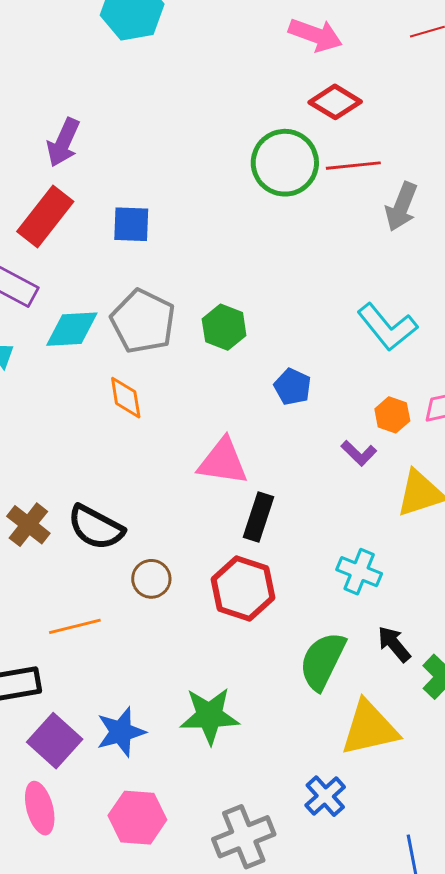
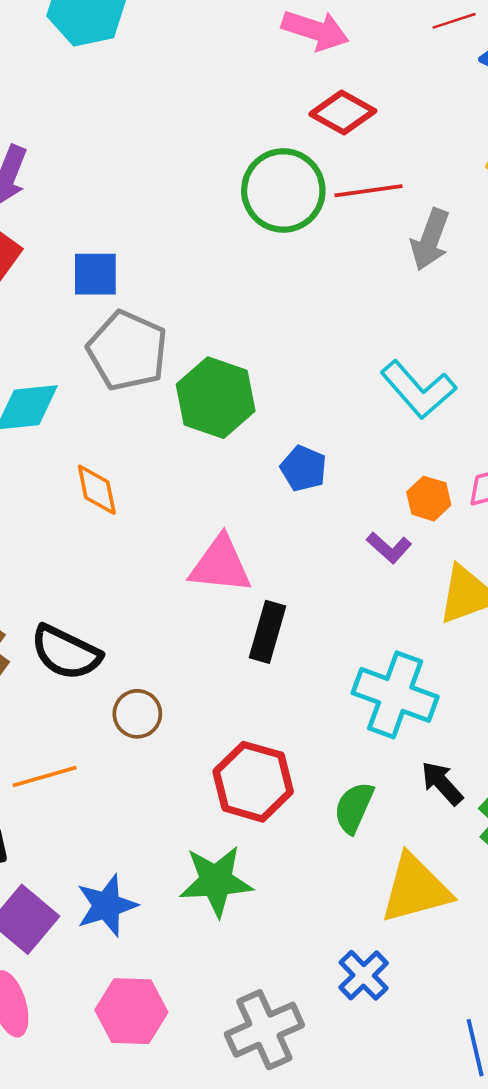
gray pentagon: (143, 321) -> (127, 351), moved
green hexagon: (224, 327) -> (216, 398), size x1.4
cyan cross: (359, 572) -> (395, 695), size x1.5
red hexagon: (243, 588) -> (253, 782), moved
green semicircle: (323, 661) -> (354, 808), size x0.7

